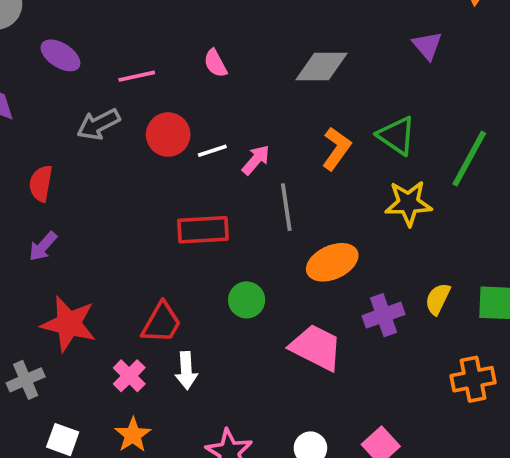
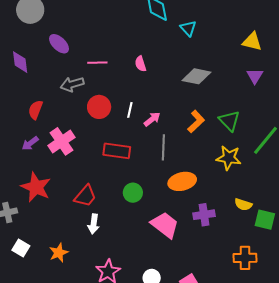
red circle: (168, 135) -> (99, 107), moved
white line: (212, 151) -> (130, 110), turned -70
yellow semicircle: (438, 299) -> (243, 204), moved, turned -108
pink cross: (129, 376) -> (61, 141), moved, size x1.5

